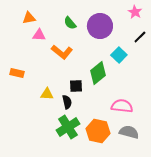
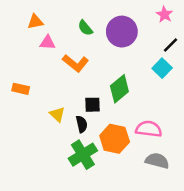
cyan square: (119, 55) -> (162, 68), moved
yellow triangle: (47, 94) -> (57, 114), turned 40
orange hexagon: (98, 131) -> (115, 139), moved

